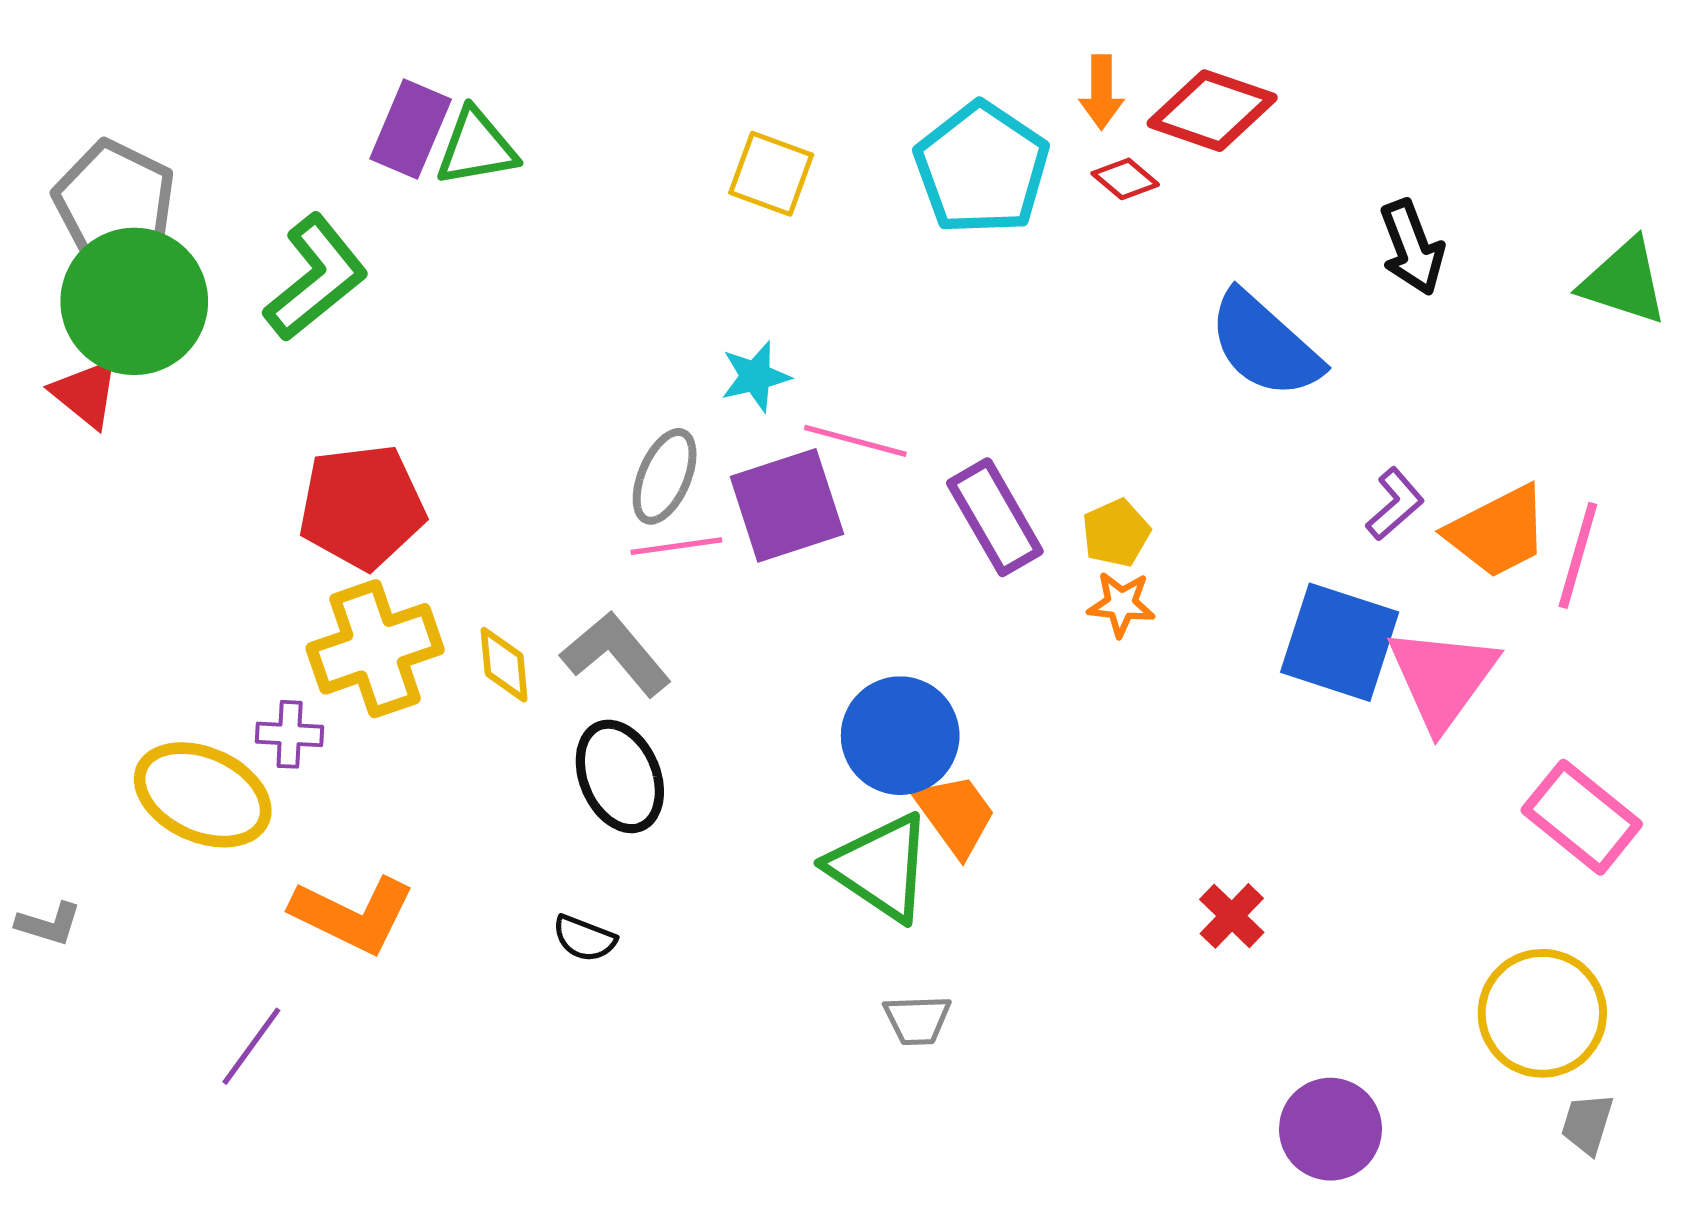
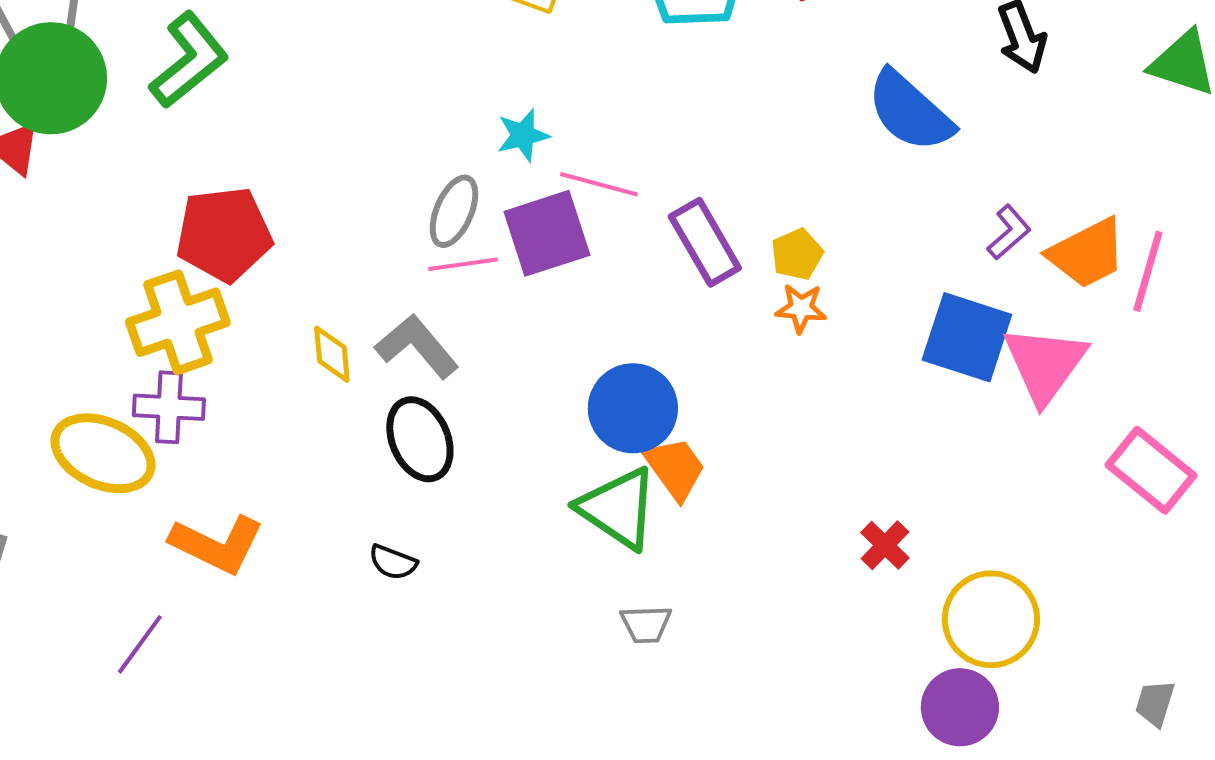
yellow cross: (375, 649) -> (178, 322), moved
purple cross: (290, 734) -> (169, 407), size x1.4
yellow circle: (1542, 1013) -> (991, 619), moved

